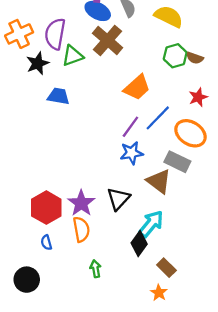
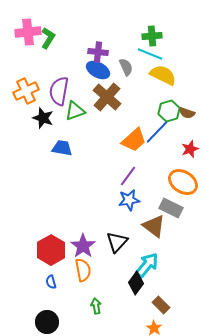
black star: (38, 63) -> (43, 118), turned -30
blue line: (158, 118) -> (157, 132), moved
black circle: (27, 280) -> (47, 322), moved

